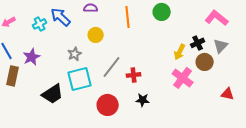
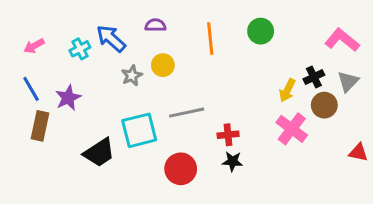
gray star: (75, 54) -> (132, 76), moved
gray line: (112, 67) -> (187, 113), turned 40
red cross: (134, 75) -> (228, 135), moved

